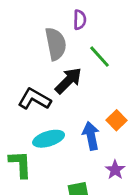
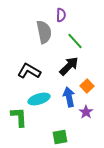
black arrow: (68, 81) -> (69, 66), moved
purple star: (115, 170) -> (86, 112), moved

